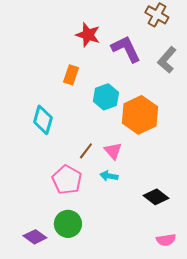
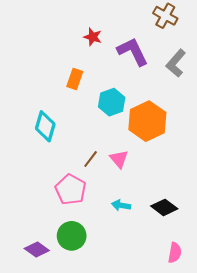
red star: (88, 35) -> (93, 37), size x0.7
cyan arrow: (109, 176) -> (121, 205), moved
pink semicircle: (166, 240) -> (175, 253), turned -72

